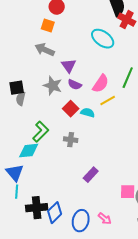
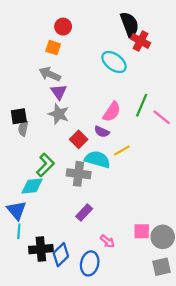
purple triangle: (69, 66) -> (59, 92), moved
purple semicircle: (75, 85) -> (102, 132), moved
yellow line: (108, 101) -> (122, 151), moved
cyan semicircle: (88, 113) -> (97, 159), moved, size x1.6
gray cross: (71, 140) -> (79, 174), size x1.5
purple rectangle: (91, 175) -> (84, 213), moved
pink arrow: (105, 219) -> (107, 241), moved

